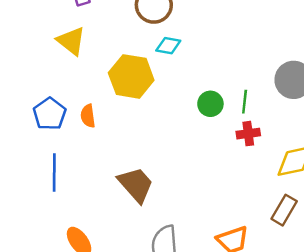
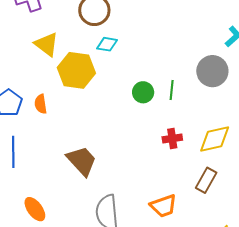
yellow triangle: (71, 41) -> (47, 44), moved
red cross: (248, 134) -> (172, 138), moved

